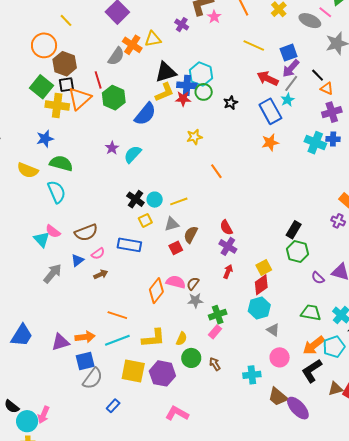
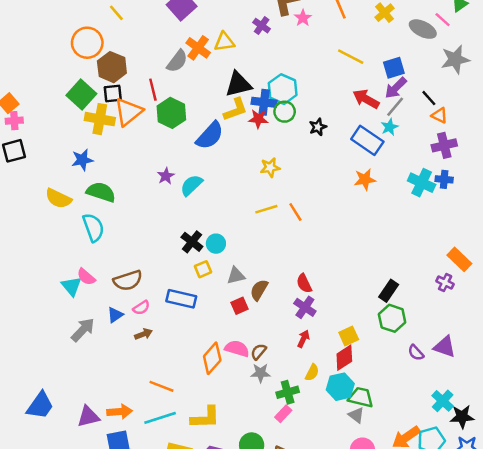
blue rectangle: (270, 111) -> (367, 140), turned -30
yellow line: (179, 201) -> (266, 209), moved
green trapezoid: (311, 313) -> (361, 397), moved
yellow semicircle: (182, 339) -> (312, 373), moved

